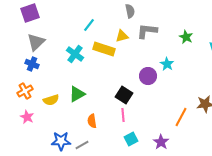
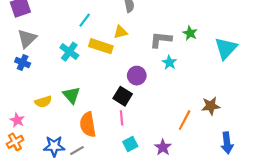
gray L-shape: (147, 31) -> (161, 40), moved
purple circle: (148, 76) -> (137, 76), moved
orange cross: (25, 91) -> (15, 142), moved
green triangle: (77, 94) -> (72, 95), turned -42
orange semicircle: (92, 121) -> (88, 124), size x1.6

